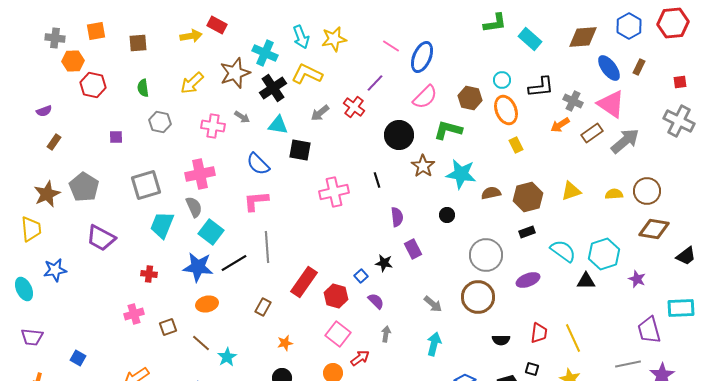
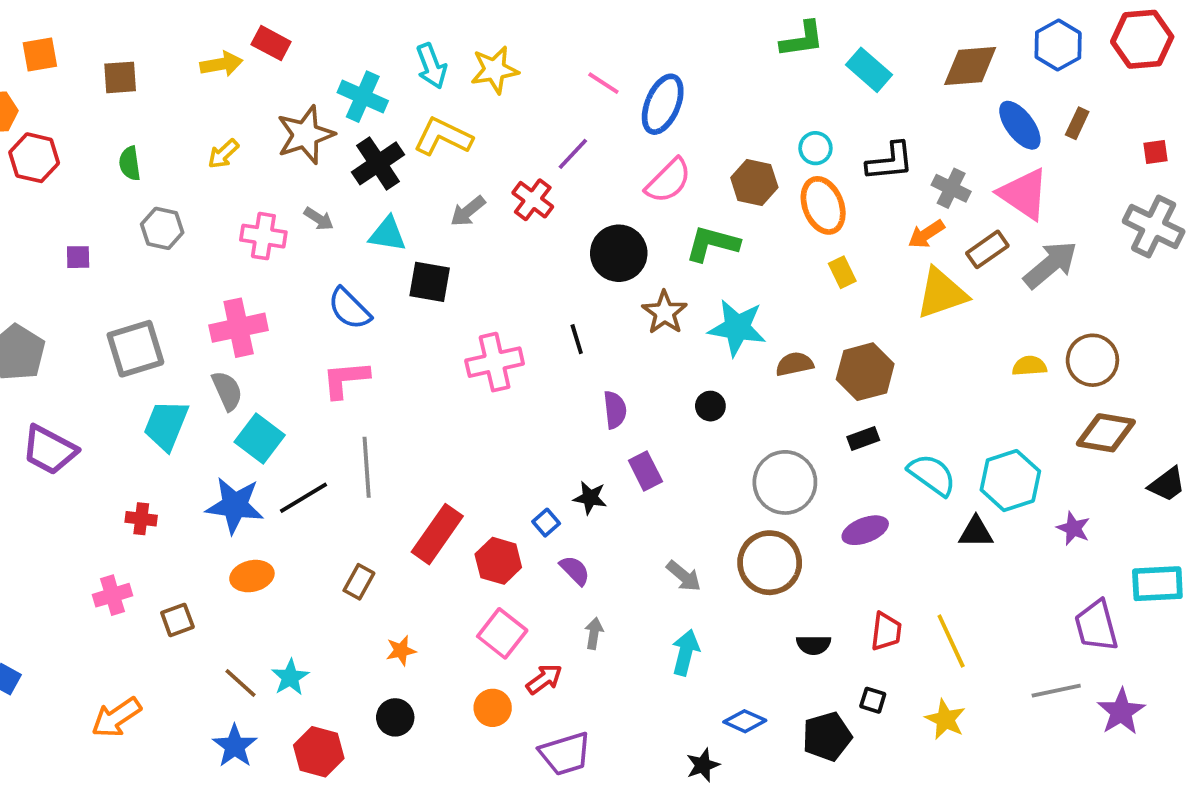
yellow arrow: (192, 83) -> (223, 154), size x0.7
yellow triangle: (571, 191) -> (942, 293), moved, size x1.4
brown line: (201, 343) -> (240, 683), moved

